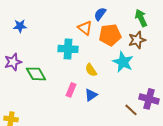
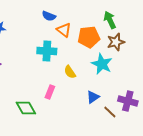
blue semicircle: (100, 14) -> (49, 16), moved, turned -104
green arrow: (141, 18) -> (110, 20), moved
green diamond: (36, 74) -> (26, 108), moved
blue triangle: (91, 95) -> (93, 97), moved

